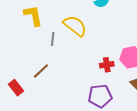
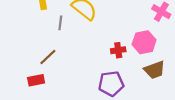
red rectangle: (16, 88) -> (36, 80), moved, turned -63

